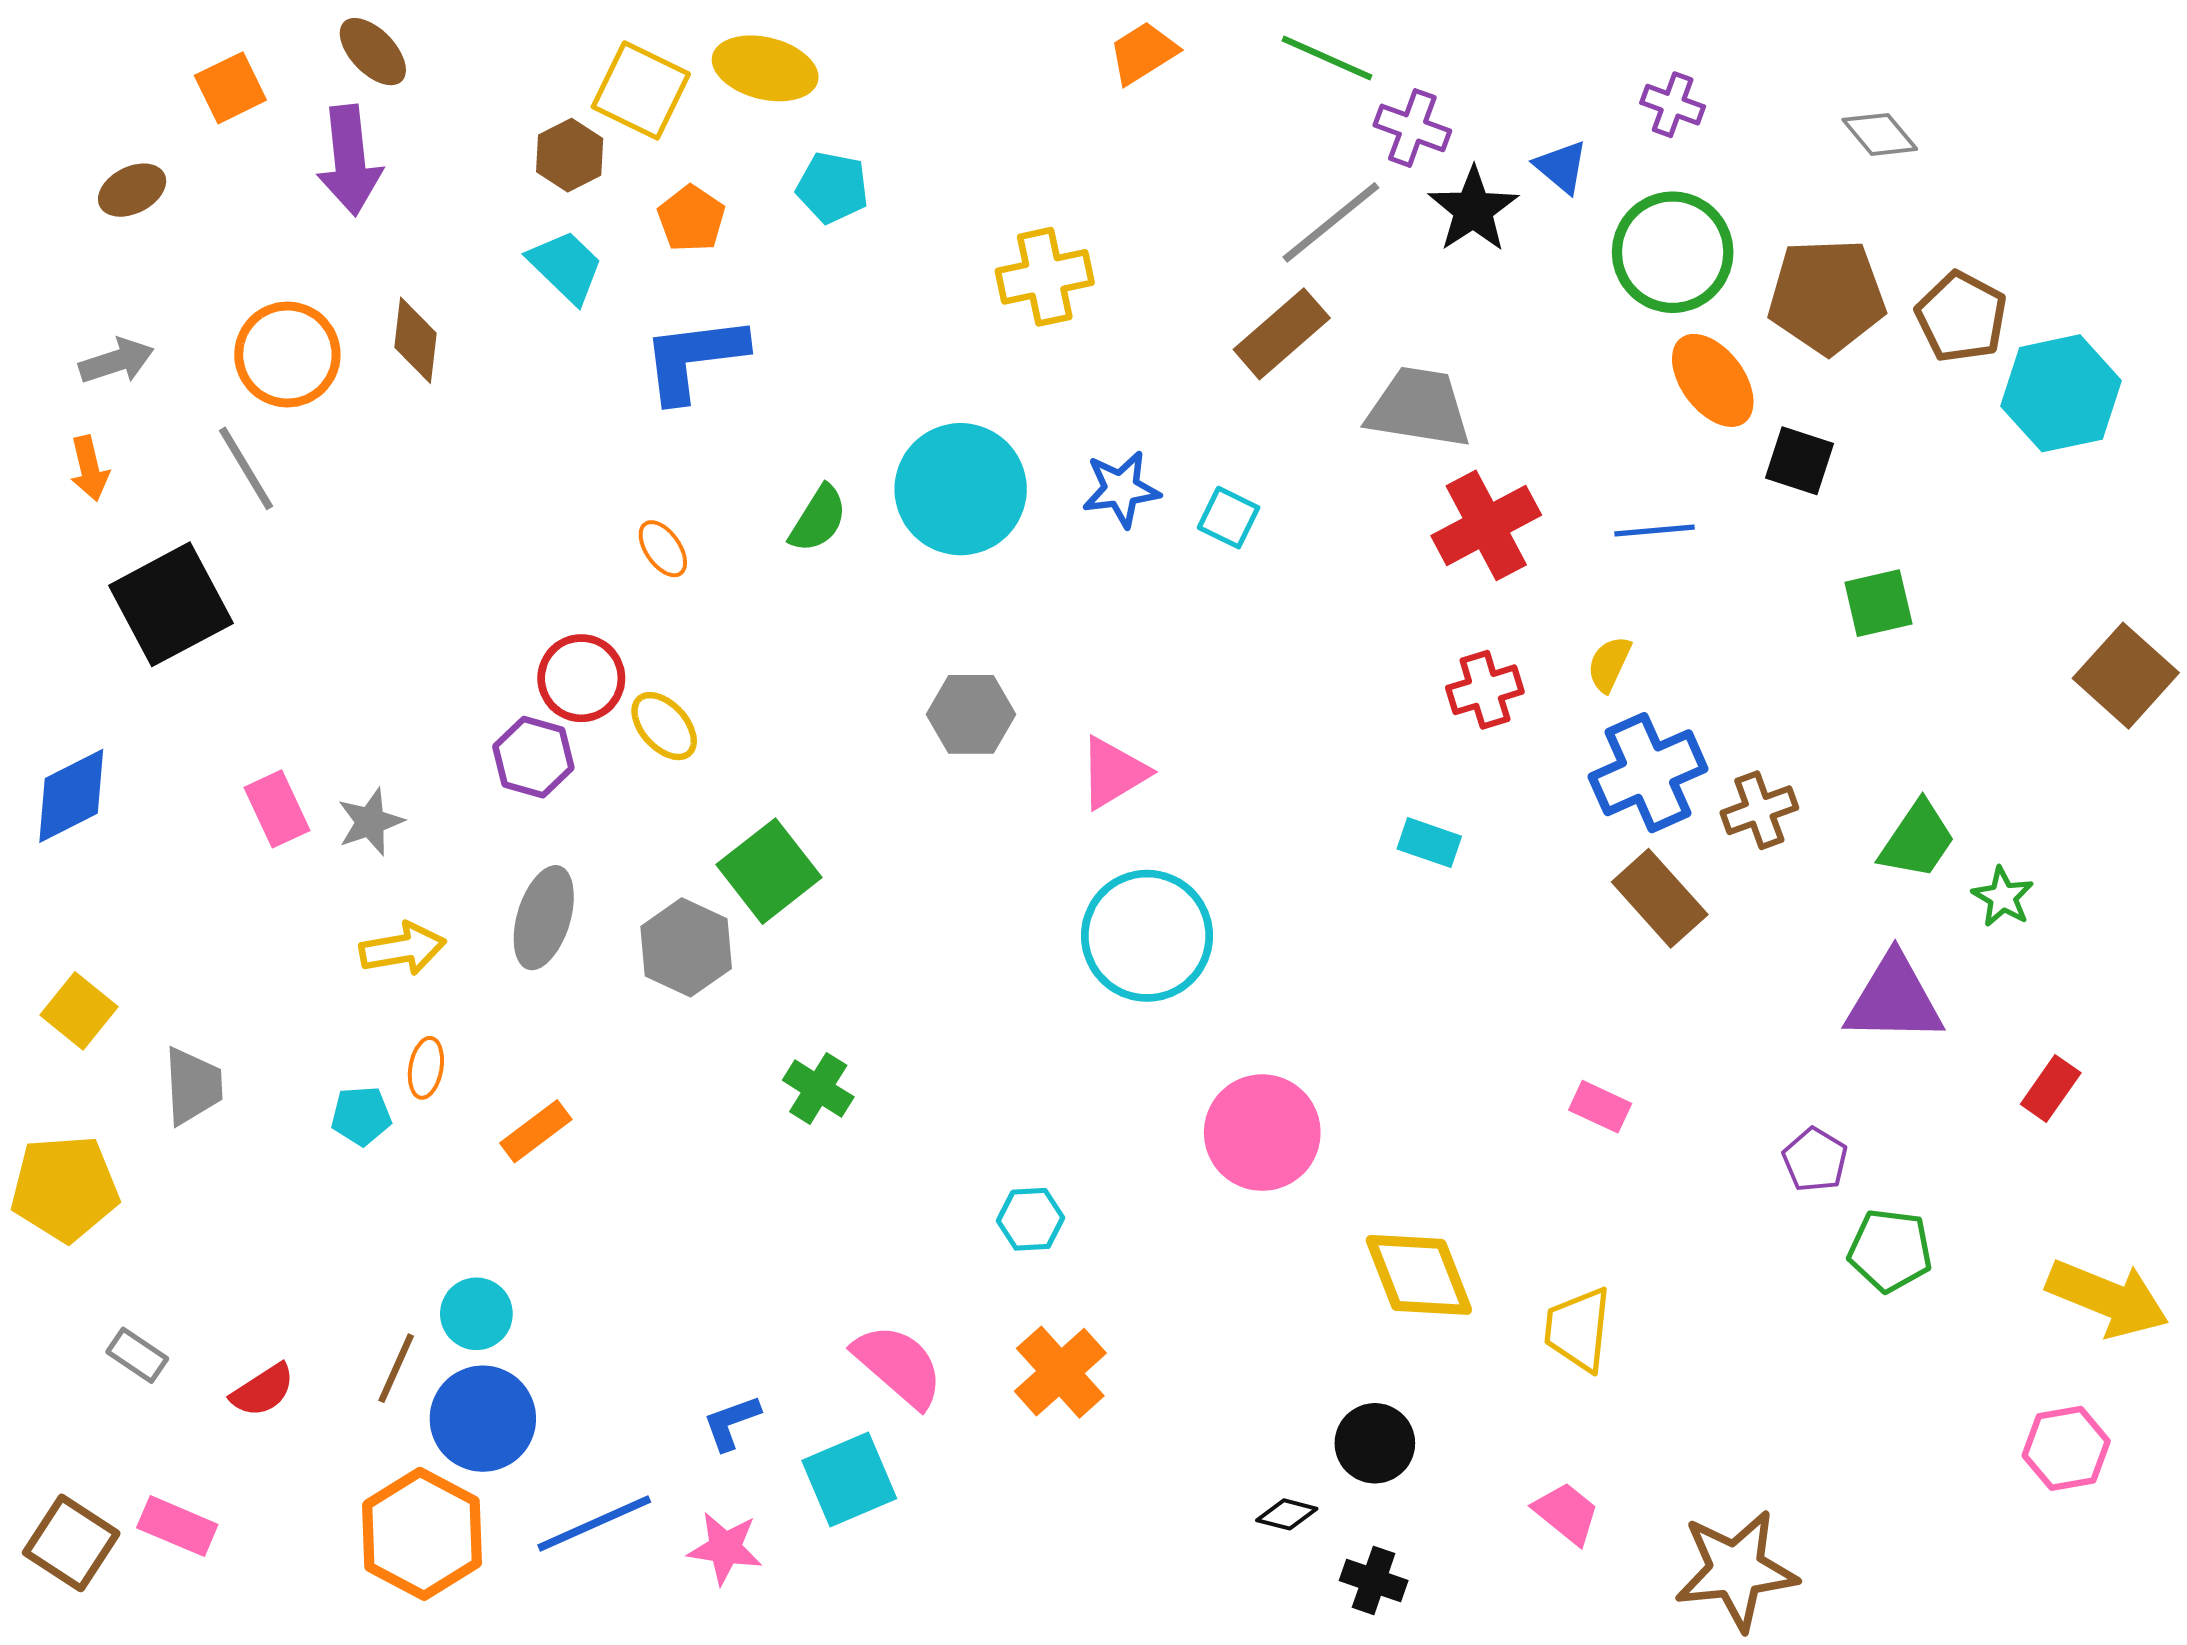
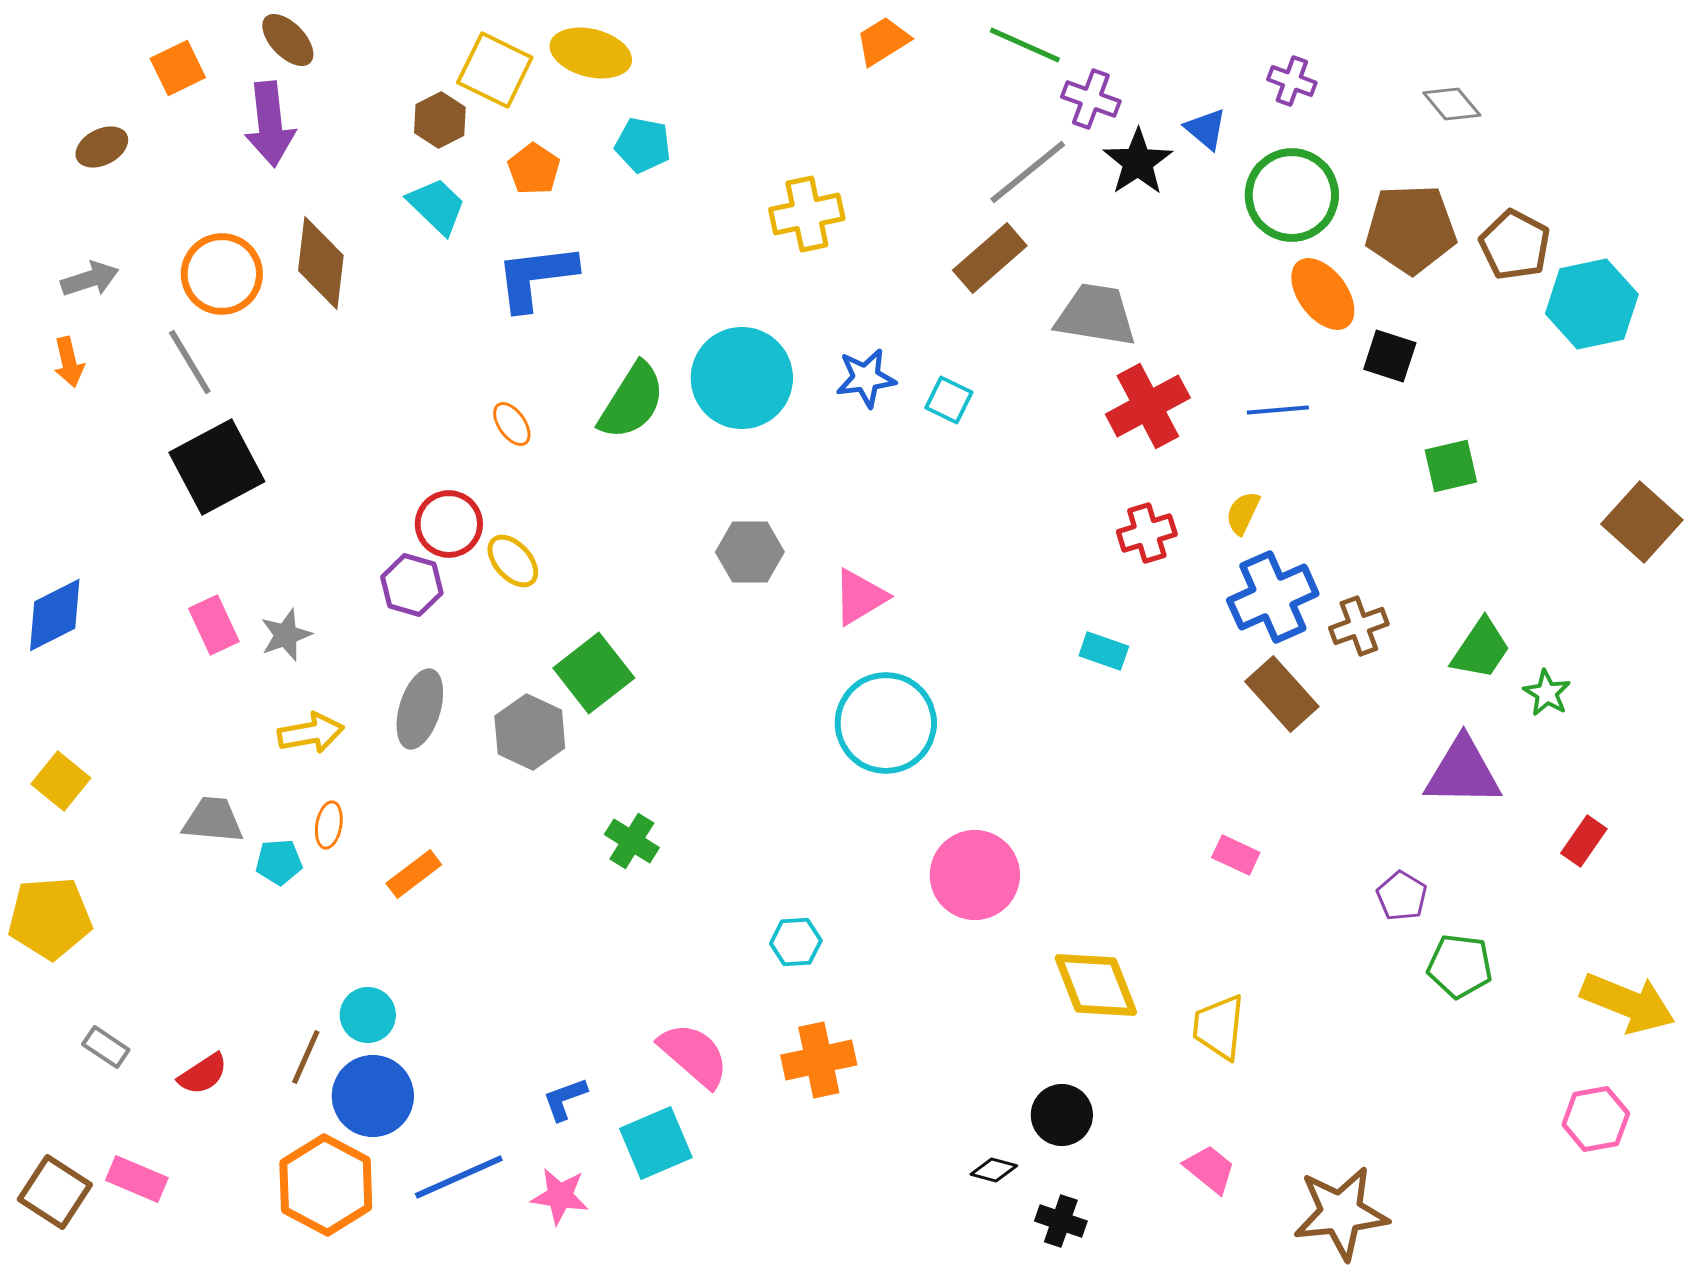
brown diamond: (416, 340) -> (321, 263), size x1.4
green semicircle: (818, 519) -> (632, 401), size x1.5
black square: (171, 604) -> (217, 467), moved
gray trapezoid: (193, 1086) -> (213, 820), moved, turned -82
orange cross: (1060, 1372) -> (819, 1060), turned 30

